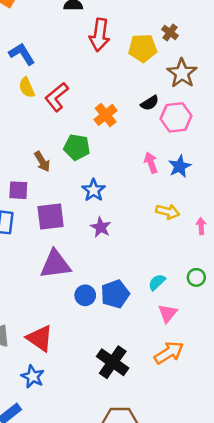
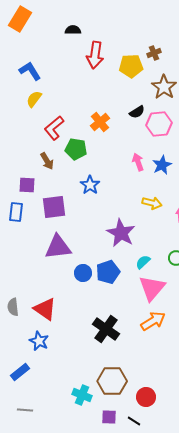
brown cross: (170, 33) -> (154, 53), turned 32
yellow semicircle: (27, 87) -> (34, 99), turned 60
red L-shape: (57, 97) -> (54, 128), moved
purple star: (101, 227) -> (121, 233), moved, size x1.6
pink triangle: (168, 313) -> (152, 288), size x1.6

